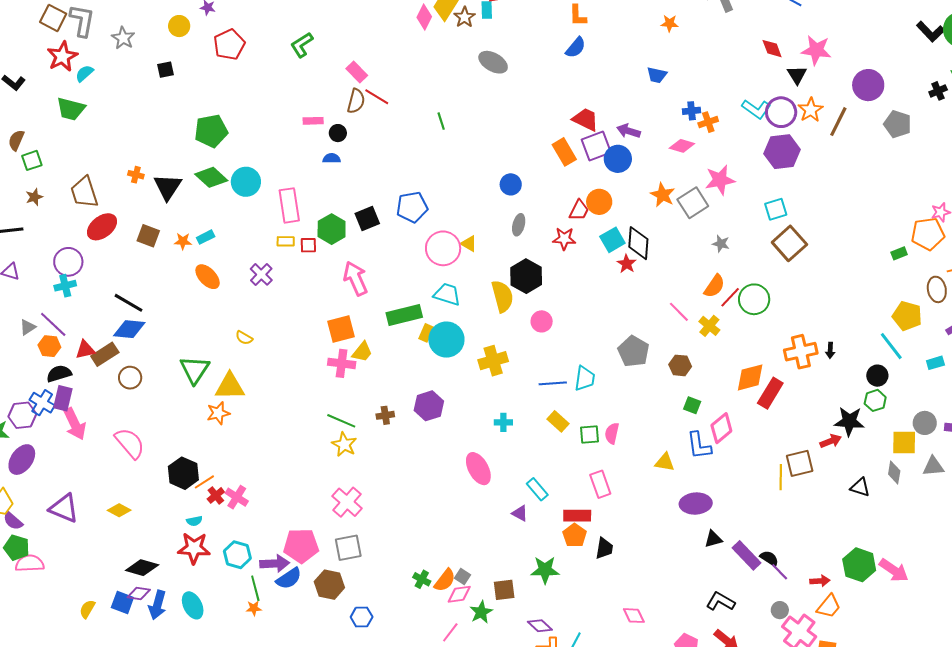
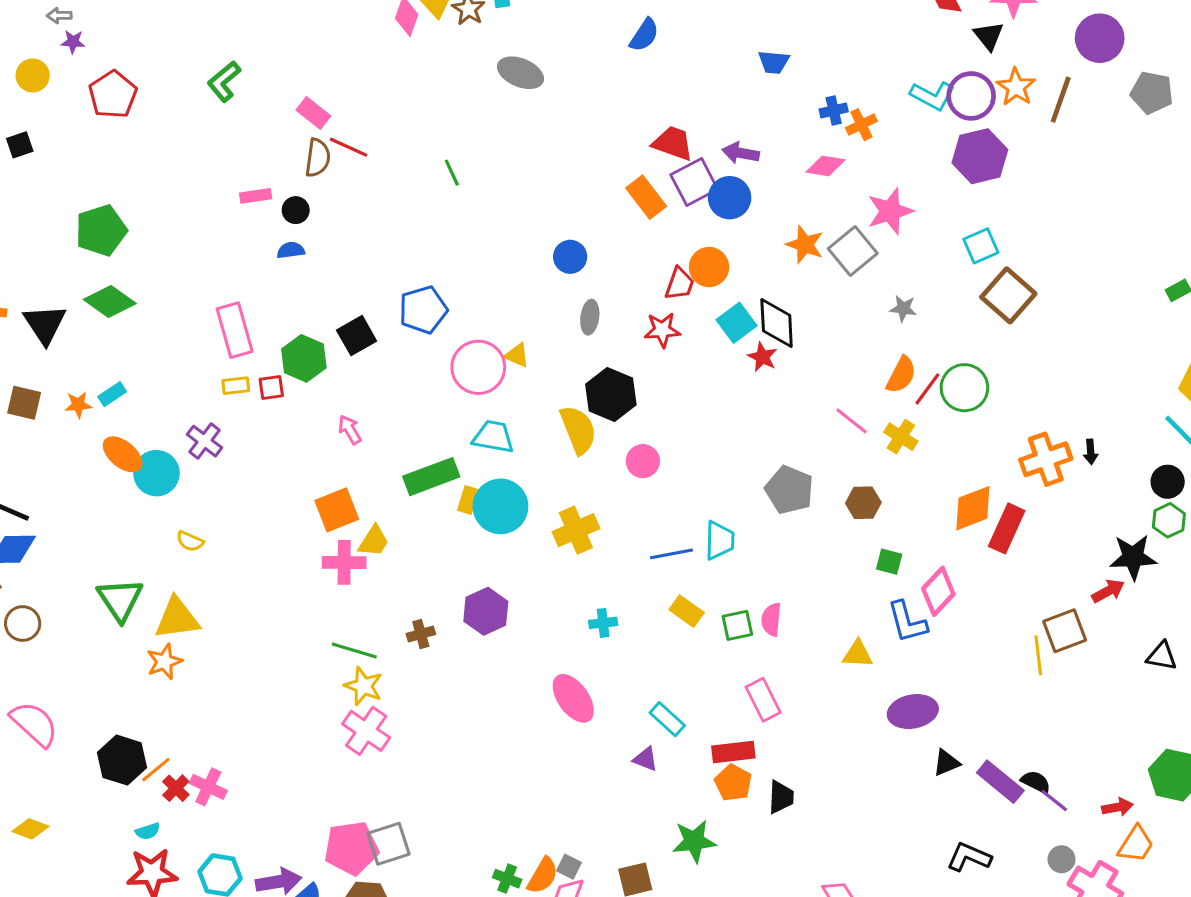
cyan circle: (246, 182) -> (156, 473), moved
pink arrow: (355, 278) -> (350, 430), size x0.6
pink cross: (347, 502) -> (366, 731), moved
pink pentagon: (301, 546) -> (351, 848), moved

